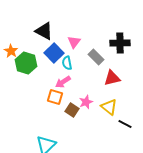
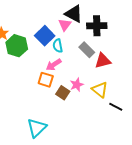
black triangle: (44, 31) -> (74, 14), moved
black cross: (120, 43) -> (97, 26), moved
gray rectangle: (96, 57) -> (87, 50), moved

